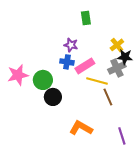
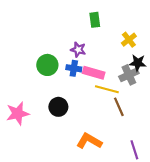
yellow cross: (117, 45) -> (129, 40), moved
pink rectangle: (85, 66) -> (94, 73), turned 48
pink star: (18, 75) -> (18, 113), moved
green circle: (43, 80) -> (47, 65), moved

